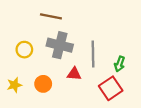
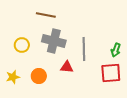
green arrow: (120, 64) -> (116, 50), moved
red square: (111, 88) -> (111, 73), moved, turned 30

